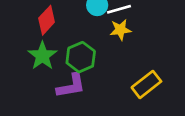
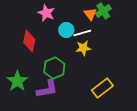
red diamond: (47, 20) -> (29, 41), turned -30
green star: (42, 56) -> (17, 81), moved

